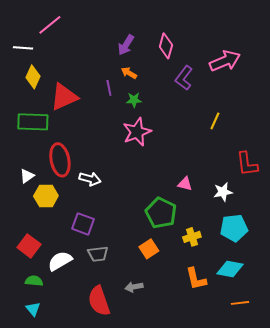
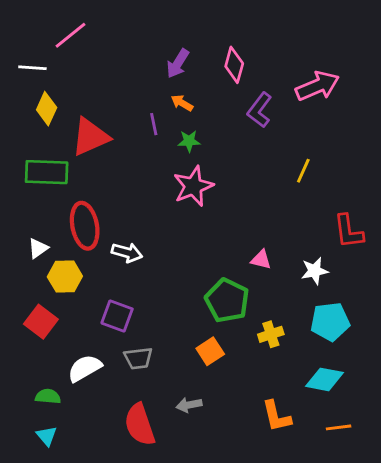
red square: (29, 246) -> (41, 322), moved
orange L-shape: (196, 279) -> (276, 416), moved

